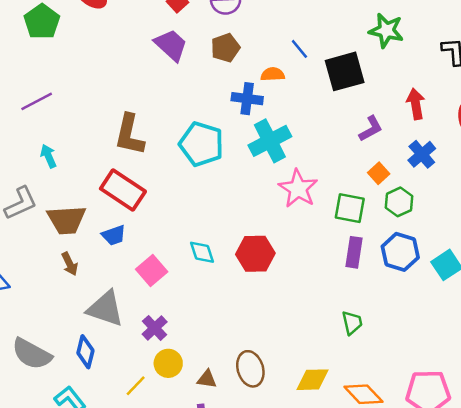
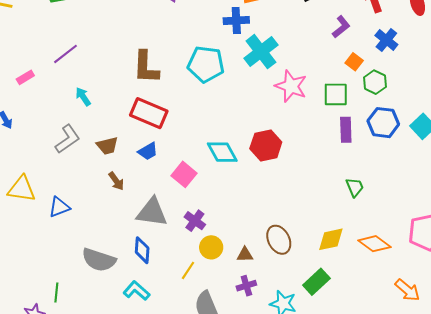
brown trapezoid: (67, 220) -> (107, 146), size x0.7
cyan diamond: (202, 252) -> (222, 152), size x1.4

